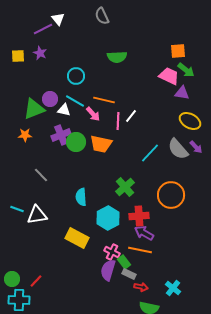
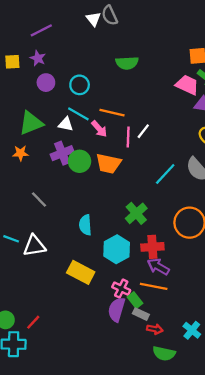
white triangle: (58, 19) -> (93, 19), moved
purple circle: (50, 99) -> (46, 83), moved

